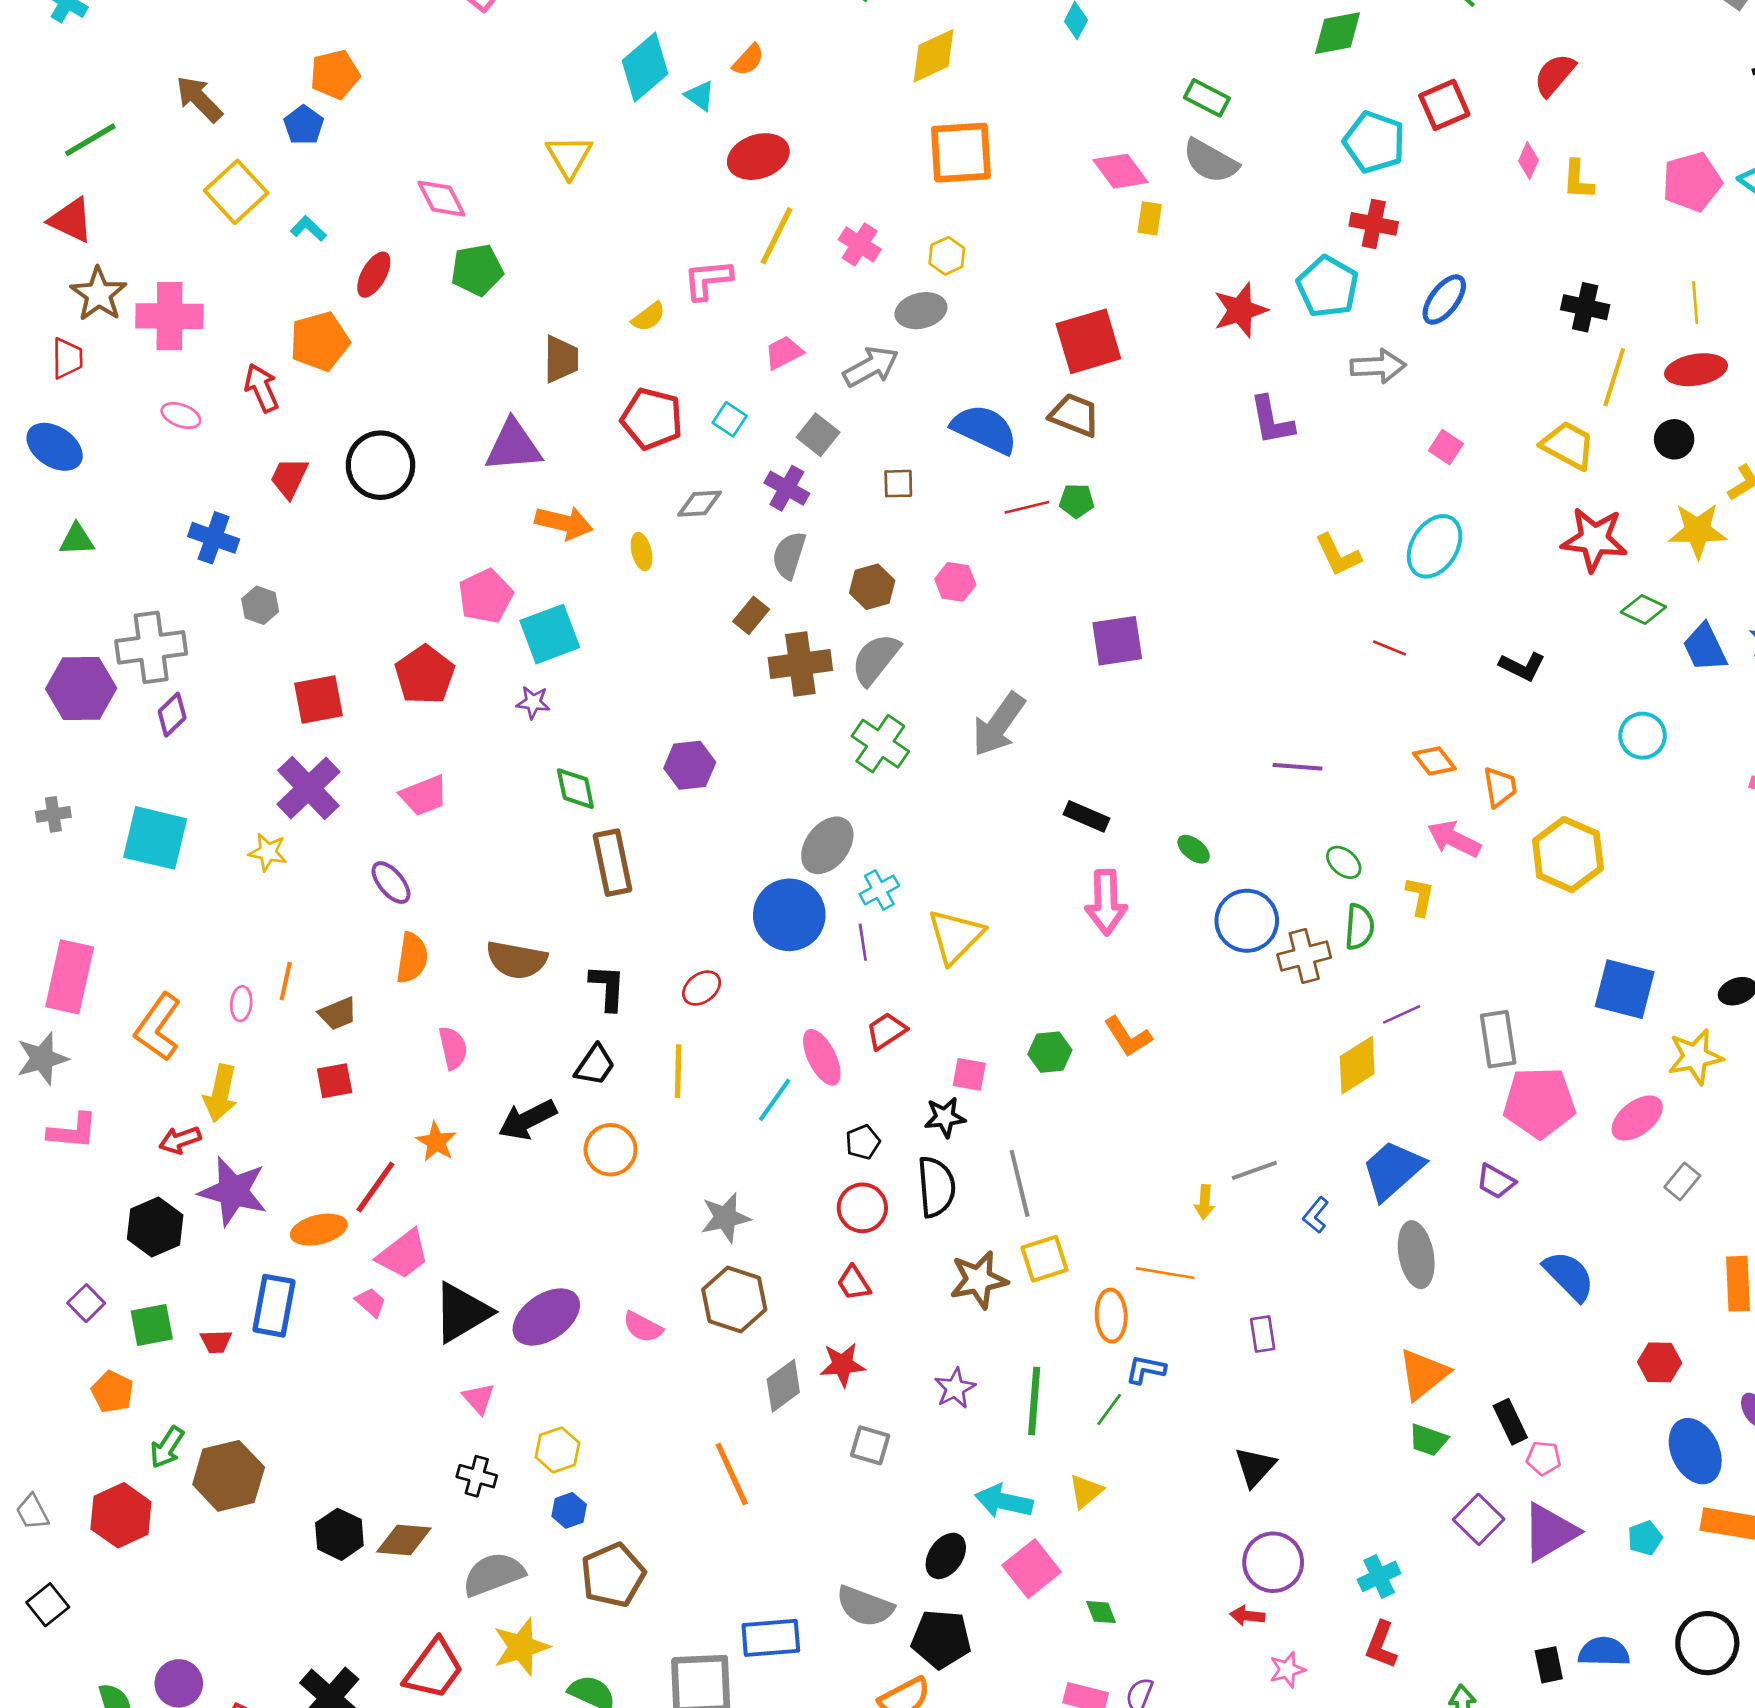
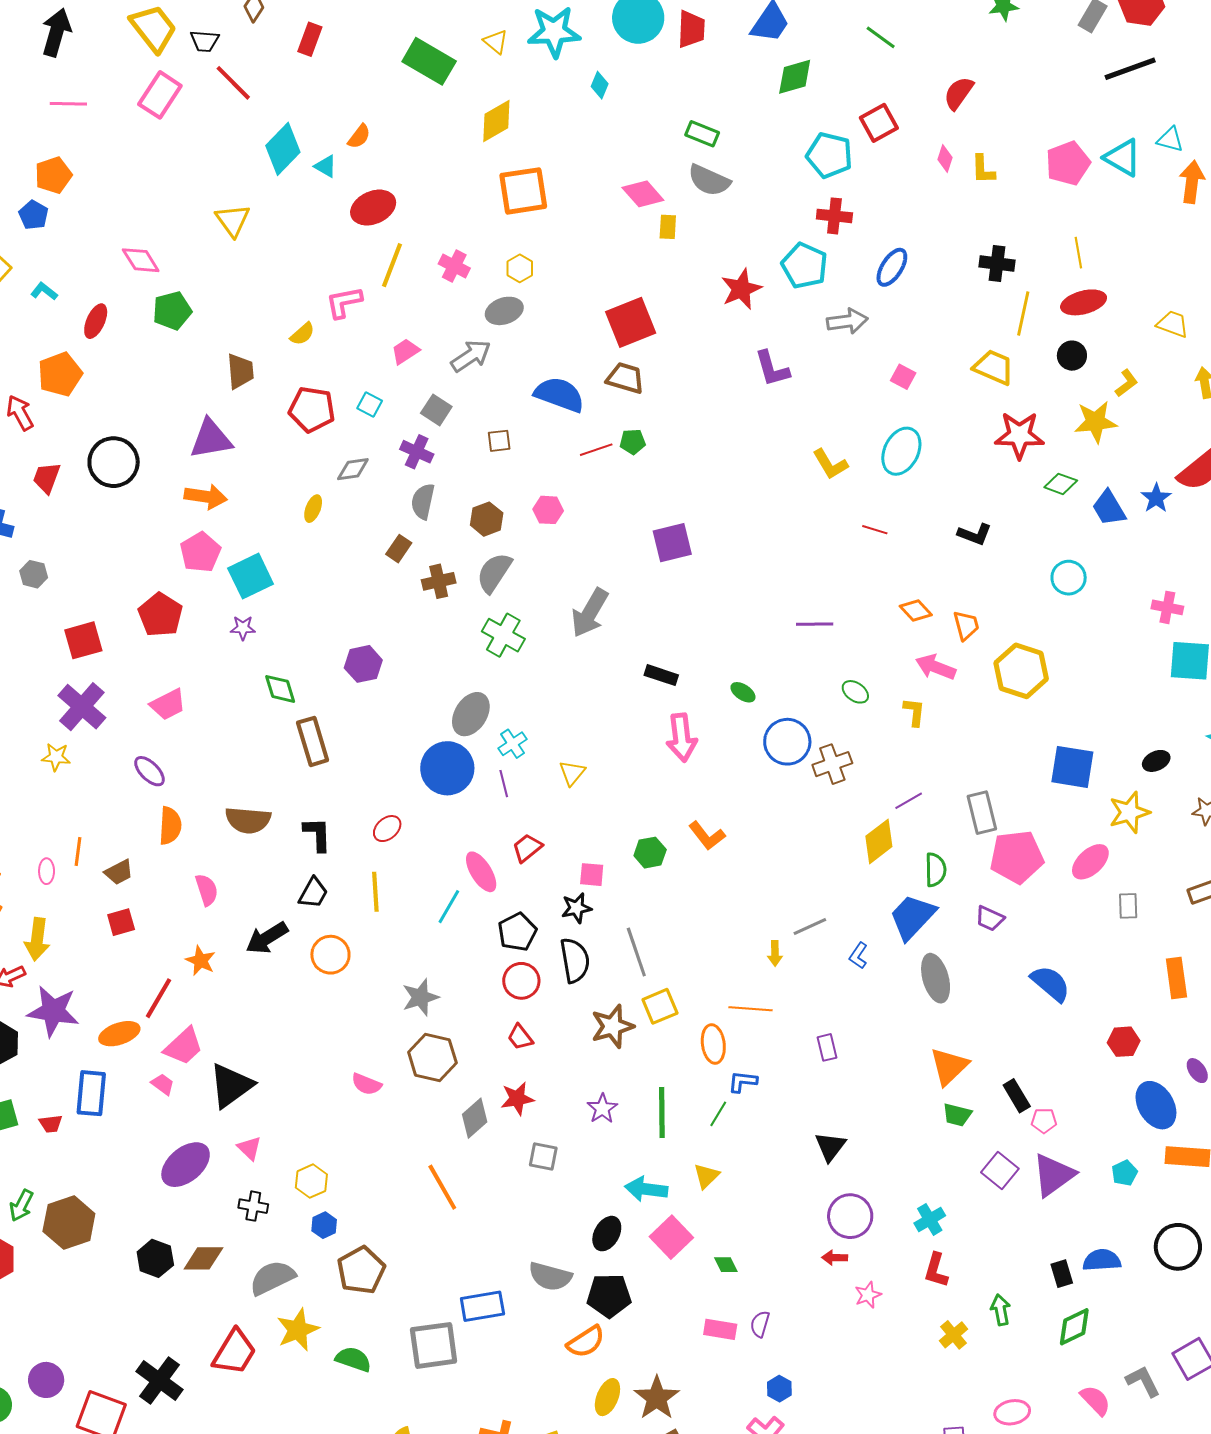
orange arrow: (564, 523) -> (206, 497), moved
yellow ellipse: (642, 552) -> (313, 509), turned 40
brown cross: (800, 664) -> (439, 581), size x0.7
green semicircle: (1359, 927) -> (936, 870), moved
yellow triangle: (955, 936) -> (572, 773), size x0.6
black pentagon: (863, 1142) -> (517, 932), size x1.5
gray rectangle: (1682, 1181) -> (1128, 906), turned -36
purple ellipse: (546, 1317) -> (186, 1165), moved

